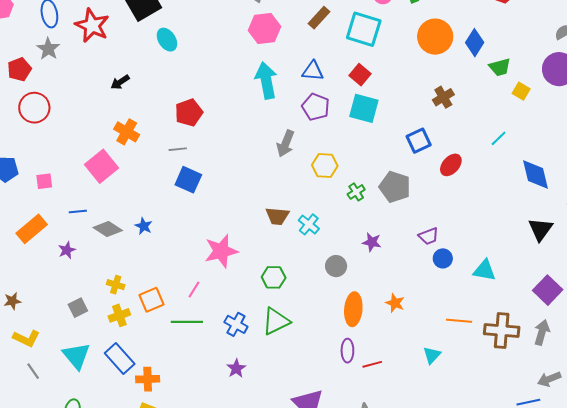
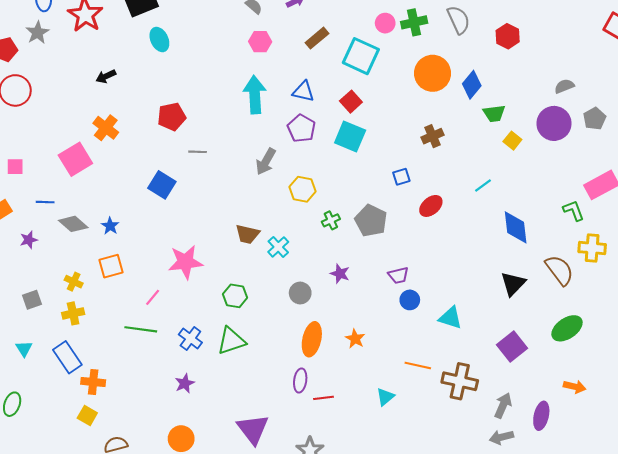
pink hexagon: (264, 28) -> (260, 42), size x0.7
blue square: (419, 141) -> (401, 177), size x0.7
gray line: (178, 149) -> (198, 152), moved
orange square: (152, 300) -> (111, 266), moved
gray arrow: (542, 332) -> (503, 405), moved
cyan triangle: (76, 356) -> (24, 349), size x0.6

